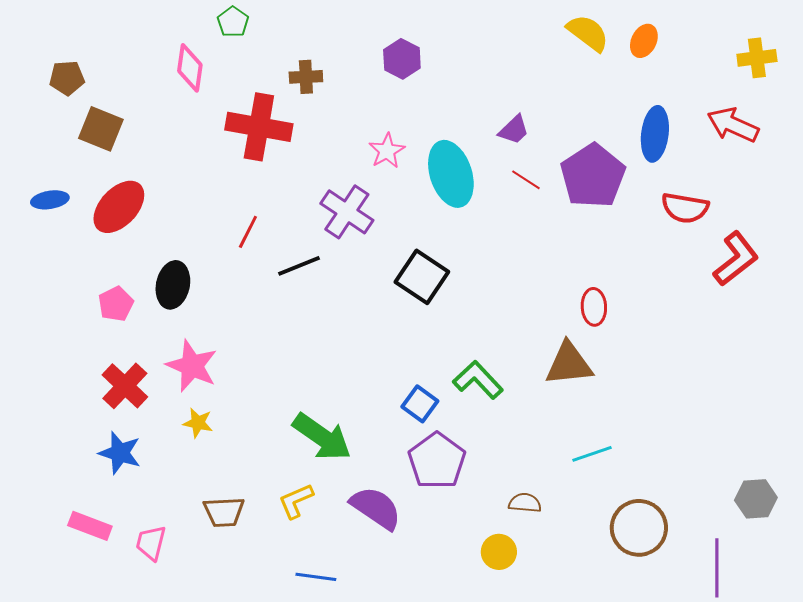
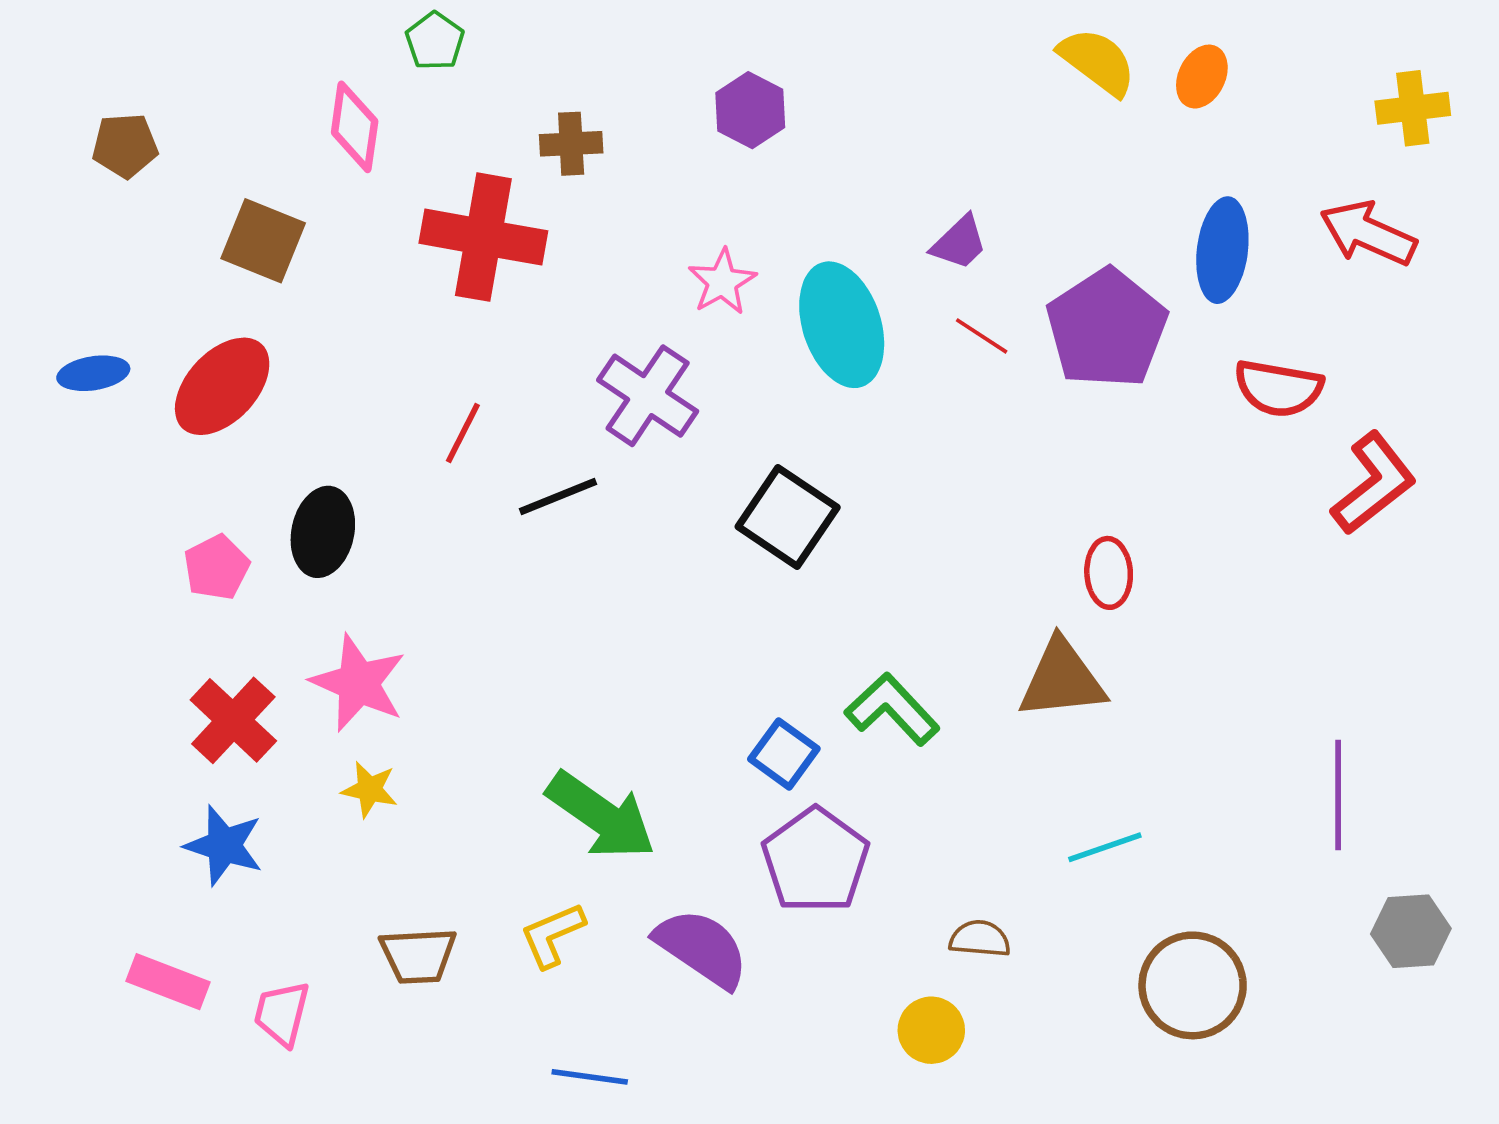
brown square: (101, 129) -> (263, 241), moved
purple line: (717, 568) -> (1338, 795), moved

